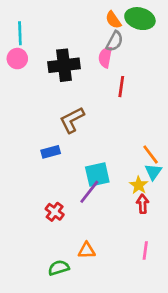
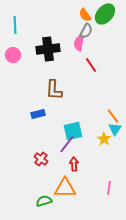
green ellipse: (140, 19) -> (105, 14), turned -65
pink circle: (17, 59) -> (13, 55), moved
red line: (121, 87) -> (91, 65), turned -42
brown L-shape: (72, 120) -> (54, 90), turned -60
red arrow: (143, 204) -> (74, 164), moved
orange triangle: (87, 250) -> (65, 188), size x1.6

